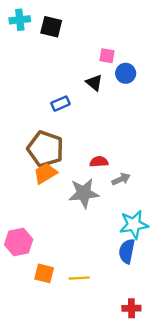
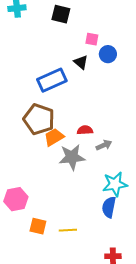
black square: (51, 27) -> (61, 14), moved
blue rectangle: (61, 104) -> (52, 80), size x1.8
orange trapezoid: (45, 173) -> (54, 137), moved

